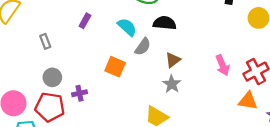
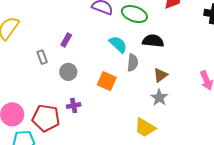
purple rectangle: (85, 21) -> (66, 40), moved
gray semicircle: (143, 47) -> (133, 63), turned -30
gray circle: (52, 77) -> (68, 72), moved

